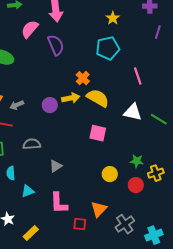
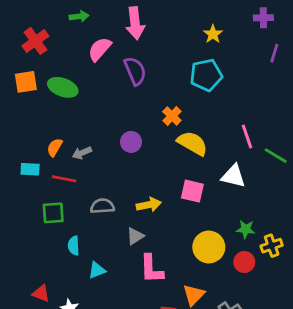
pink line: (138, 76) -> (247, 136), moved
yellow arrow: (71, 98) -> (149, 205), moved
purple circle: (50, 105) -> (131, 142), moved
white triangle: (133, 112) -> (233, 176), moved
green line: (159, 119) -> (276, 156), moved
yellow circle: (110, 174) -> (209, 247), size x1.5
pink L-shape: (59, 203) -> (151, 269), moved

